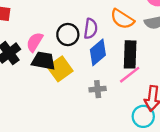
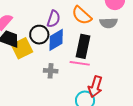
black circle: (68, 35) -> (39, 35), moved
pink line: (130, 75) -> (80, 63), turned 36

